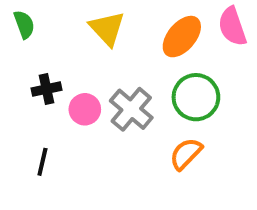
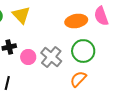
yellow triangle: (107, 28) -> (21, 15), moved
orange ellipse: (182, 37) -> (76, 21), turned 40

